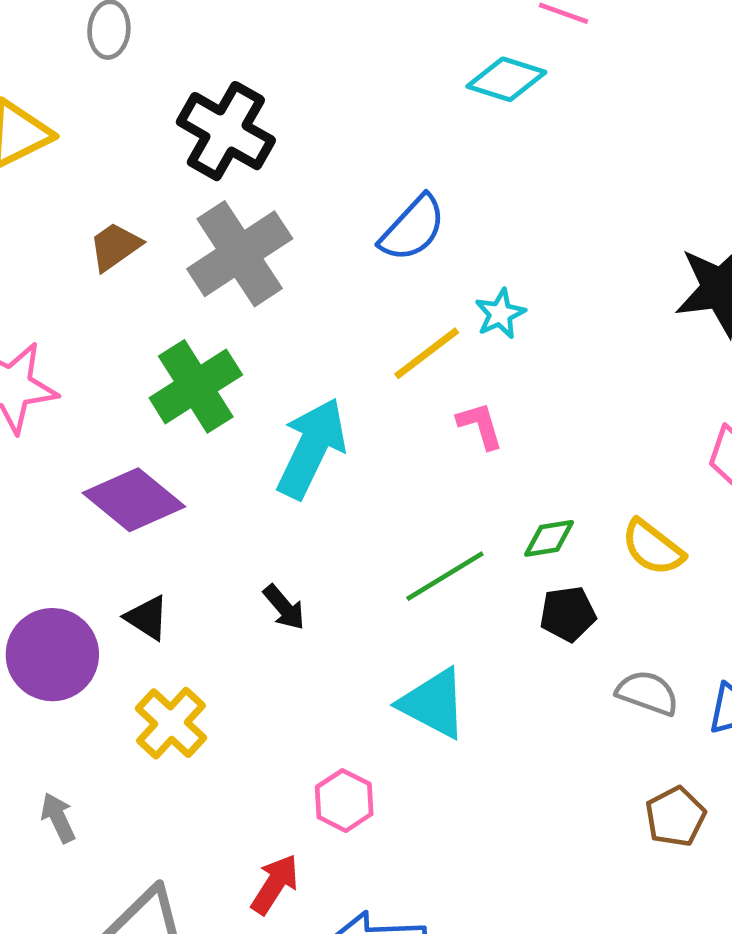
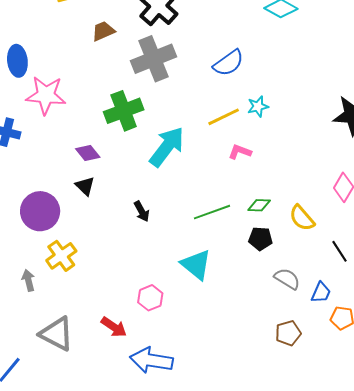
brown trapezoid: (115, 247) -> (103, 31), moved
pink L-shape: (480, 426) -> (240, 152), turned -65
purple diamond: (134, 500) -> (88, 153), size x0.6
black triangle: (147, 618) -> (85, 186), moved
yellow cross: (171, 723) -> (61, 256), moved
red arrow: (275, 884) -> (114, 327), turned 80

